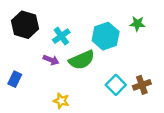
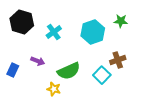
purple arrow: (51, 60) -> (38, 61), moved
green semicircle: (82, 60) -> (69, 71), moved
brown cross: (142, 85) -> (118, 60), moved

